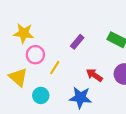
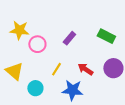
pink circle: (35, 55) -> (37, 44), moved
yellow line: (55, 68) -> (56, 69), moved

